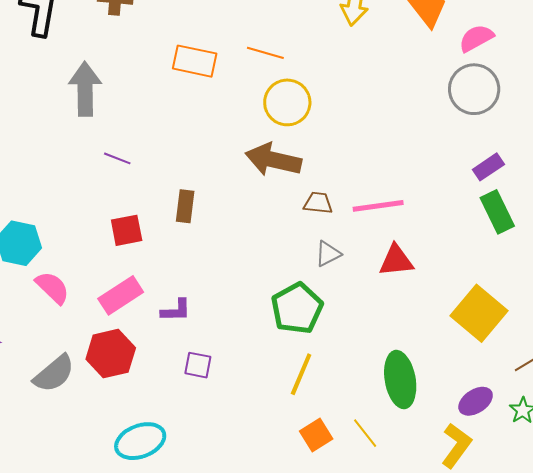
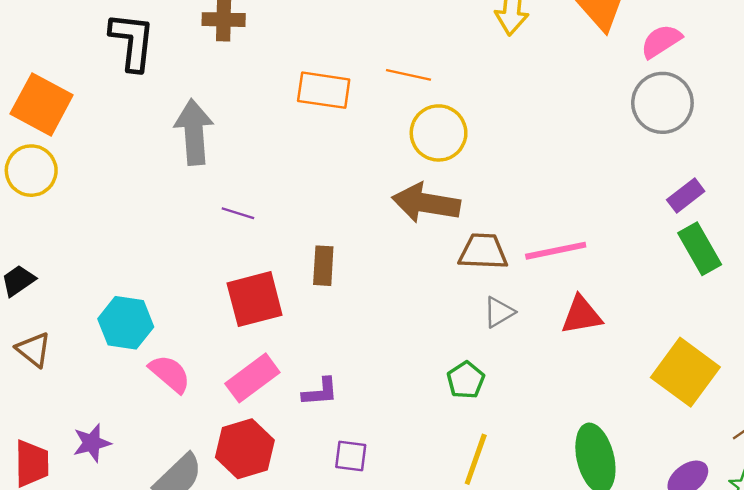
brown trapezoid: (318, 203) -> (483, 252), size x1.4
red square: (127, 230) -> (255, 299), size x1.4
green pentagon: (297, 308) -> (466, 380), size x0.6

